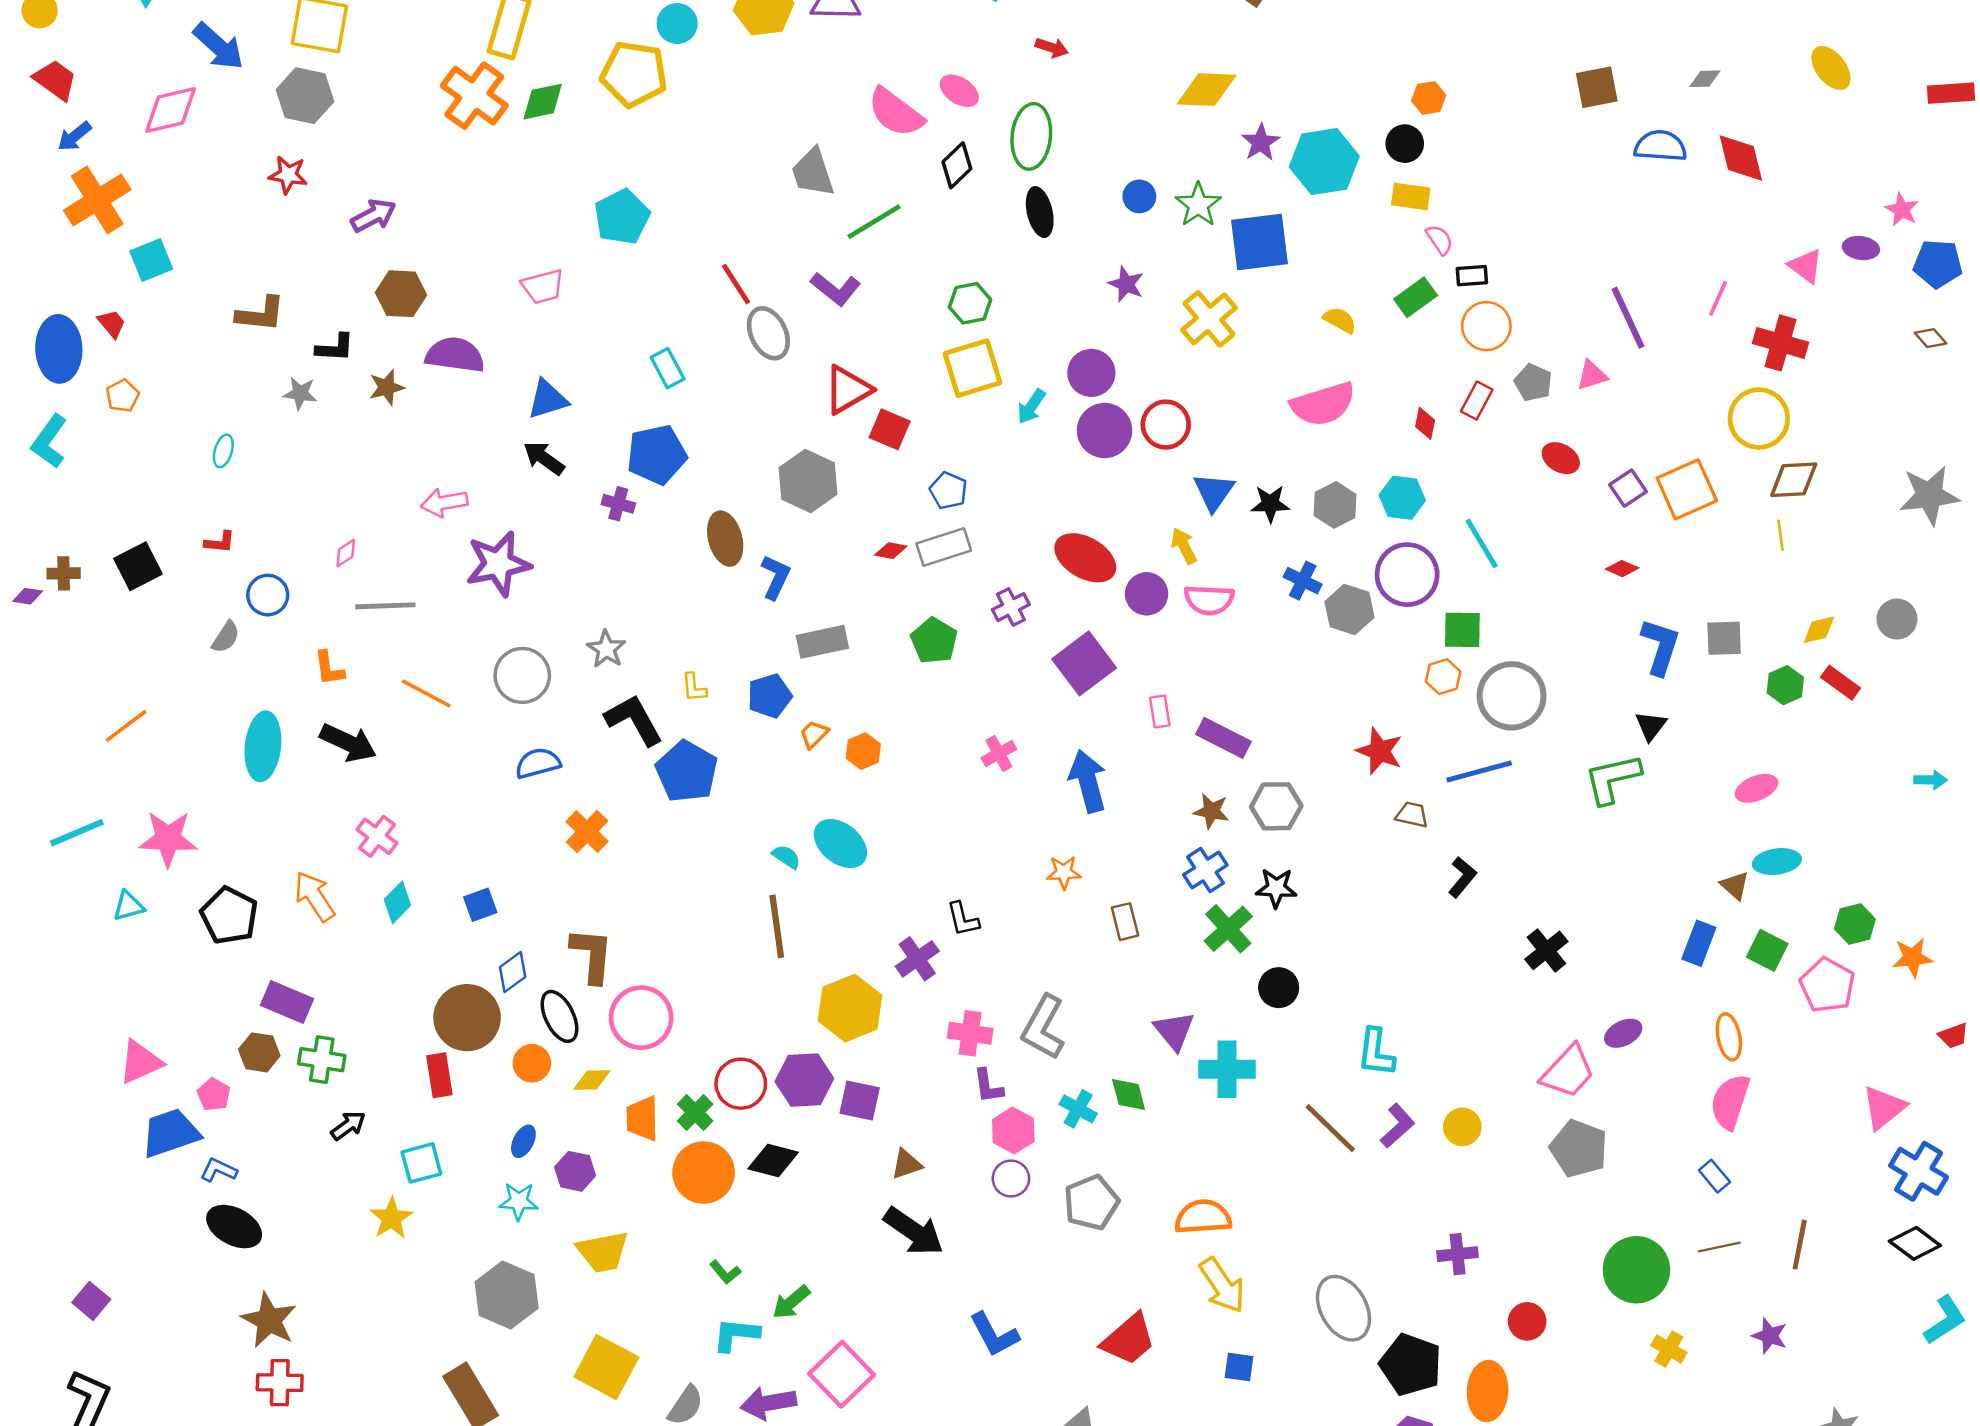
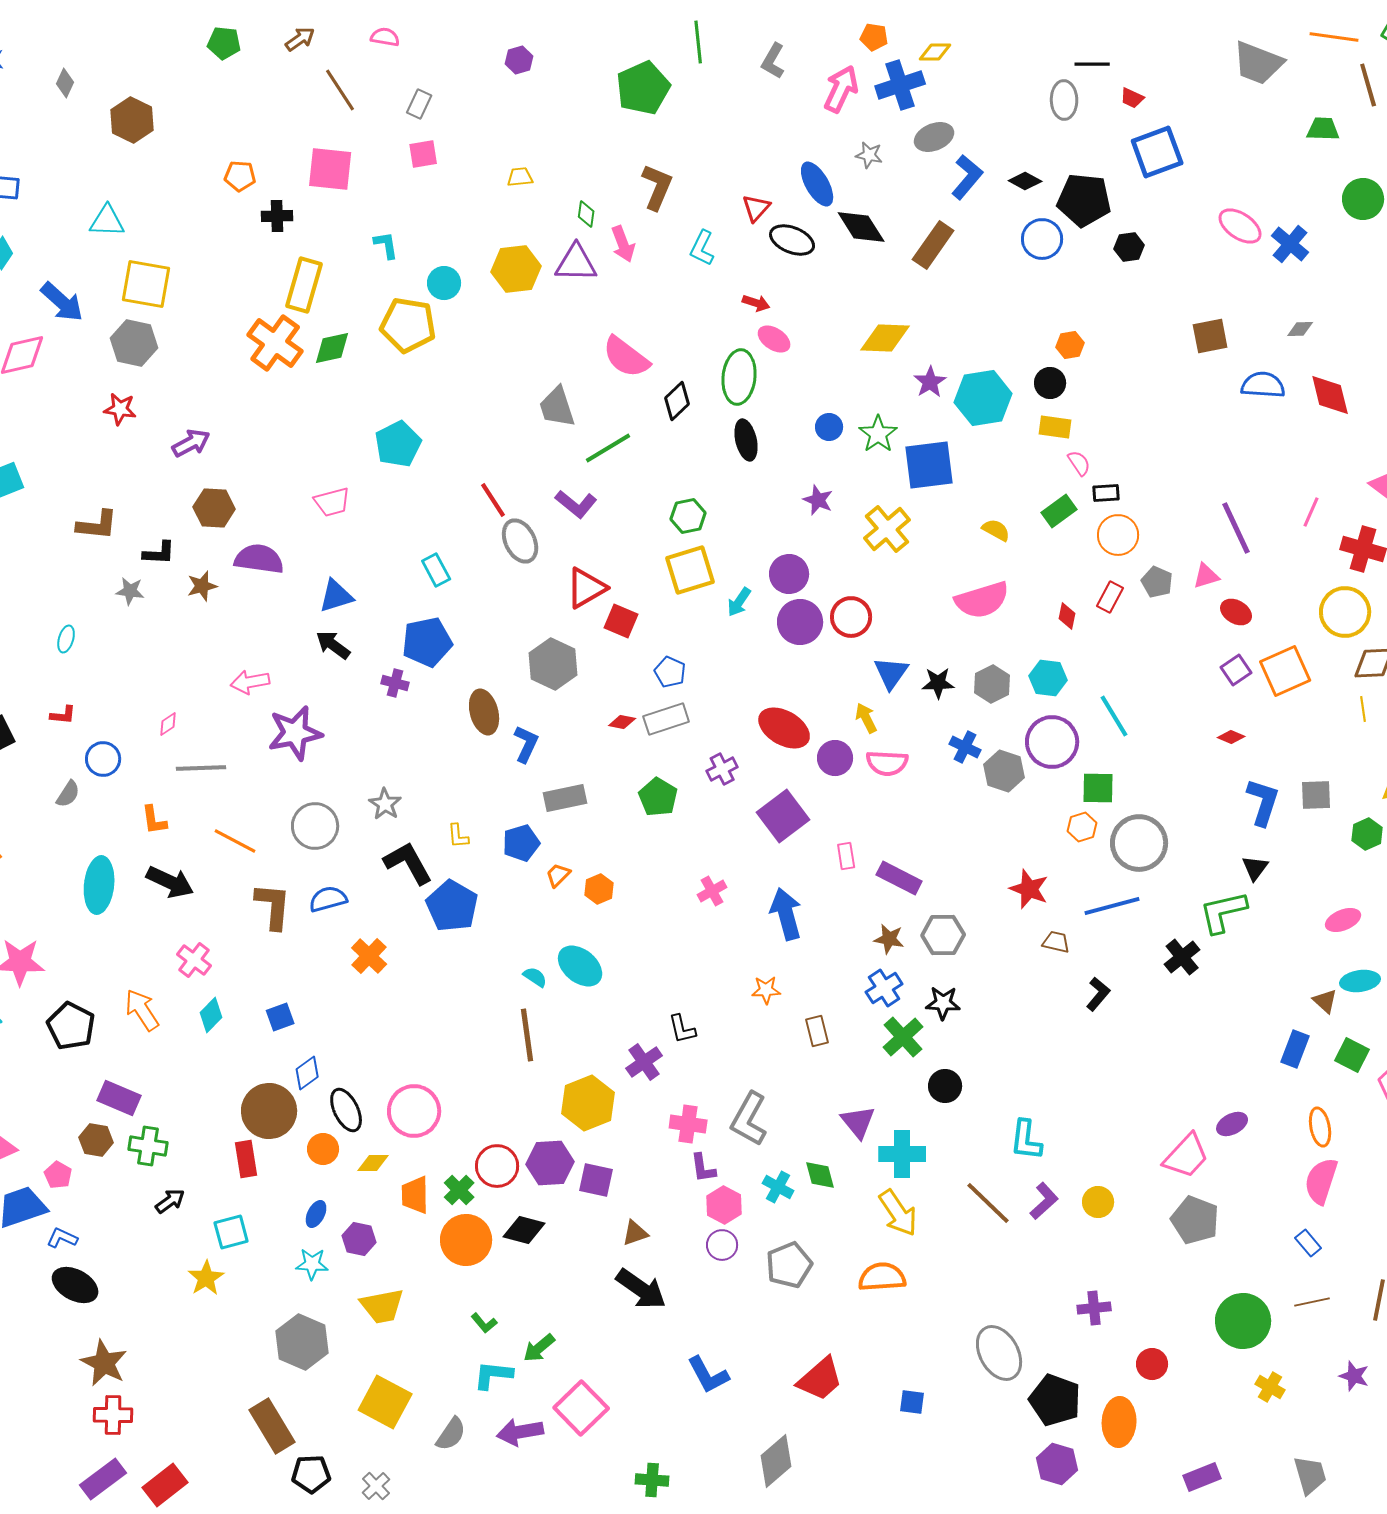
pink ellipse: (959, 91) -> (774, 339), moved
red ellipse: (1561, 458) -> (1236, 612), moved
black cross: (1546, 950) -> (1182, 957), moved
brown L-shape: (592, 955) -> (273, 906), moved
yellow arrow: (1222, 1285) -> (898, 1213), moved

